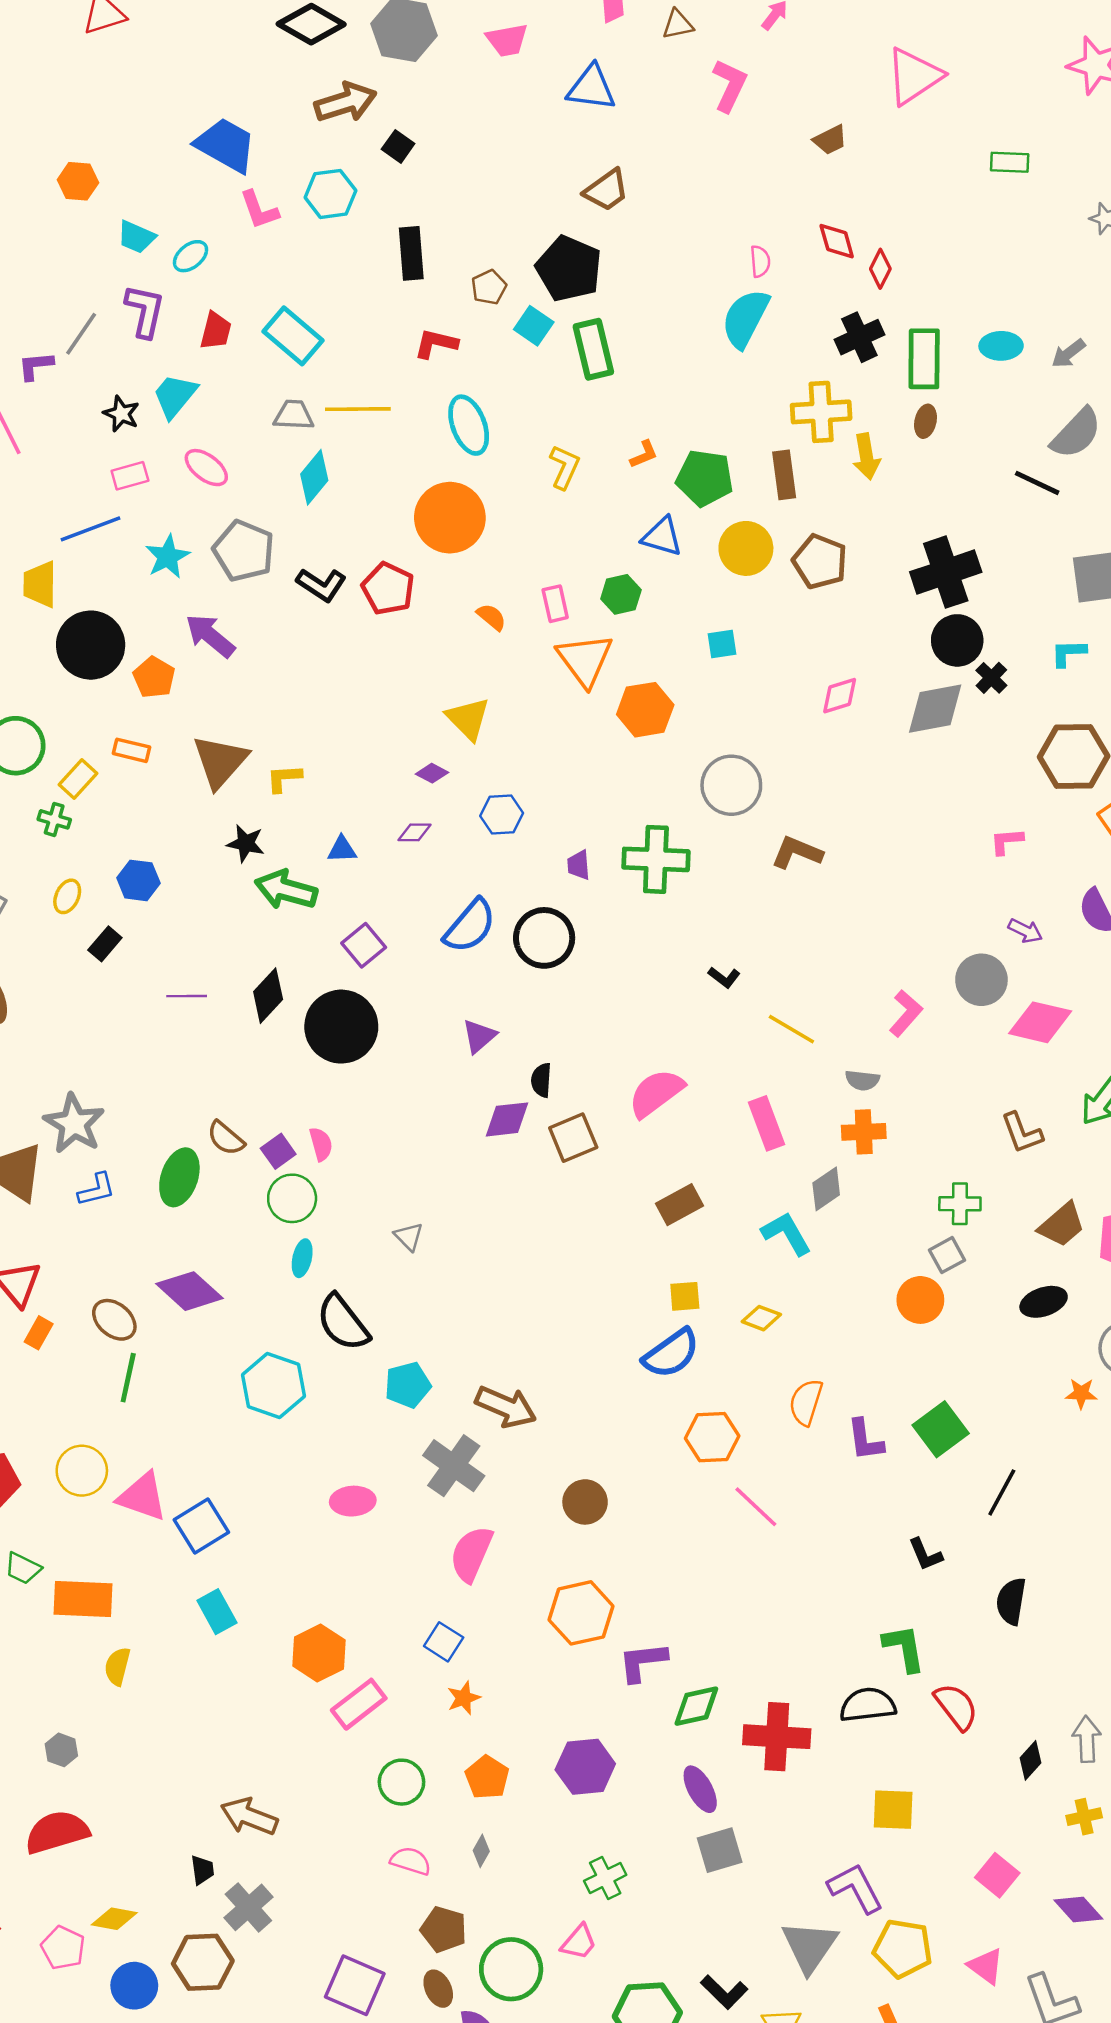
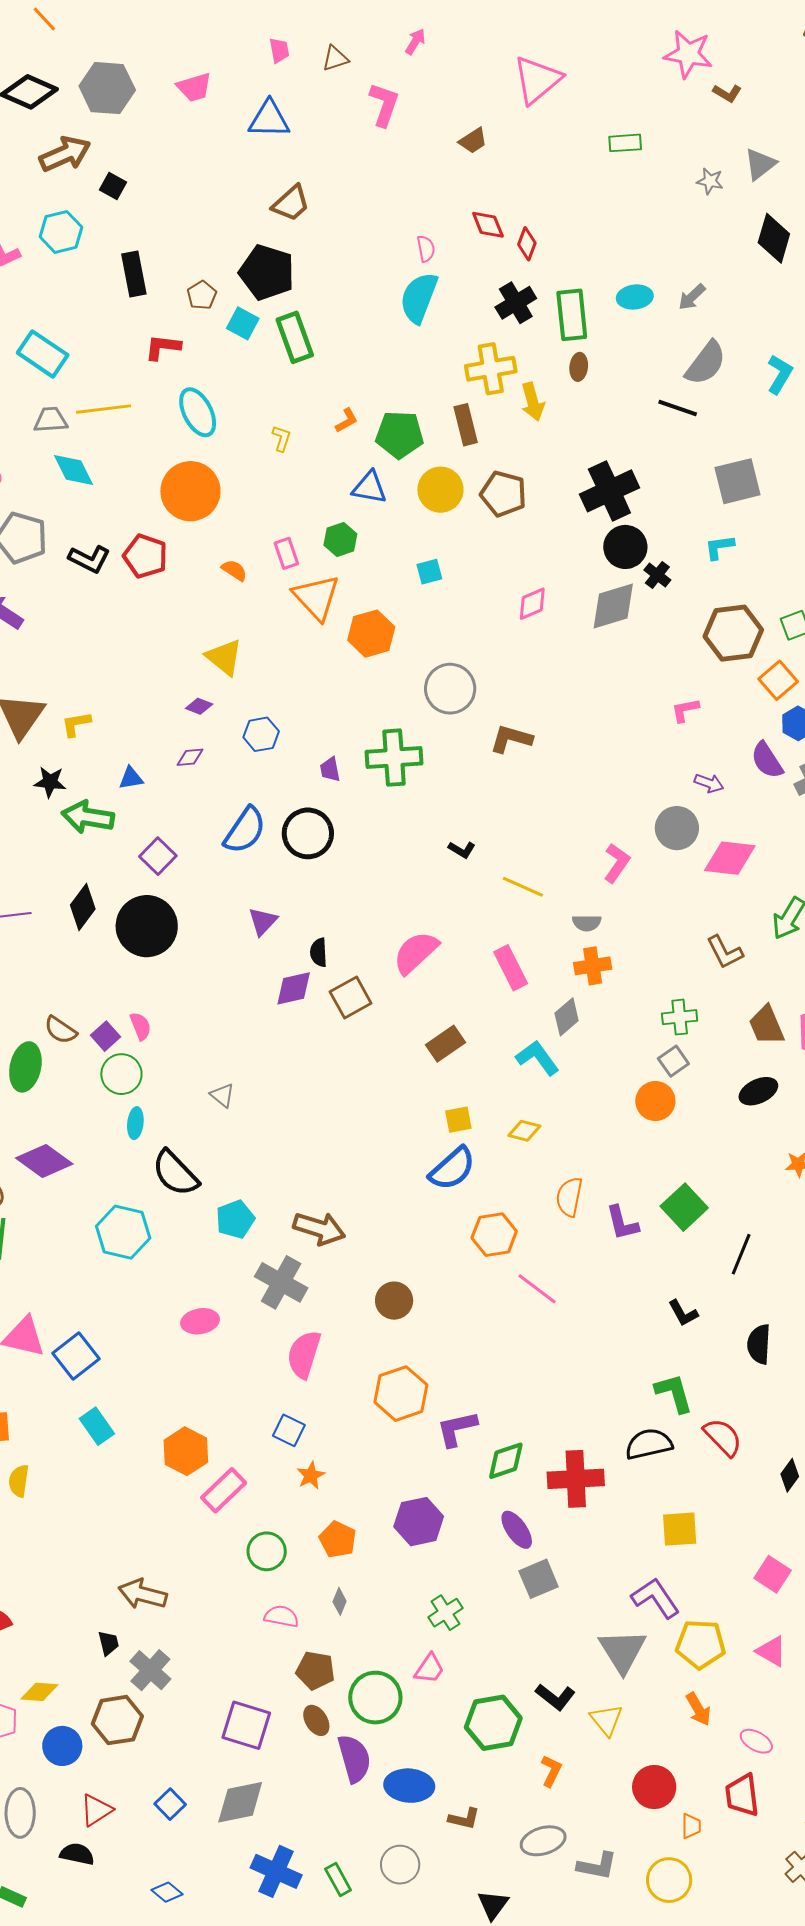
yellow L-shape: (565, 467) -> (282, 438), size x0.7
cyan diamond: (314, 477) -> (74, 470), turned -60
brown trapezoid: (1062, 1225) -> (767, 1025), turned 114

